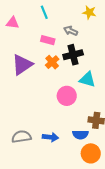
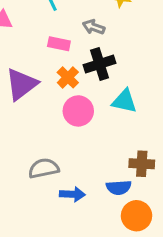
pink circle: (67, 96) -> (78, 111), moved
gray semicircle: (21, 137) -> (44, 168), moved

